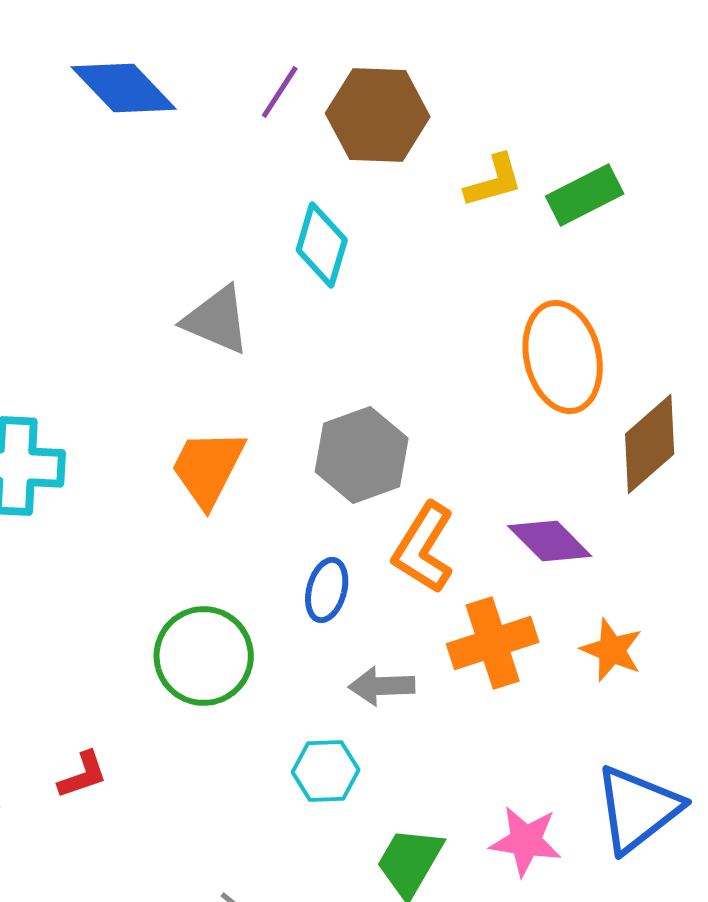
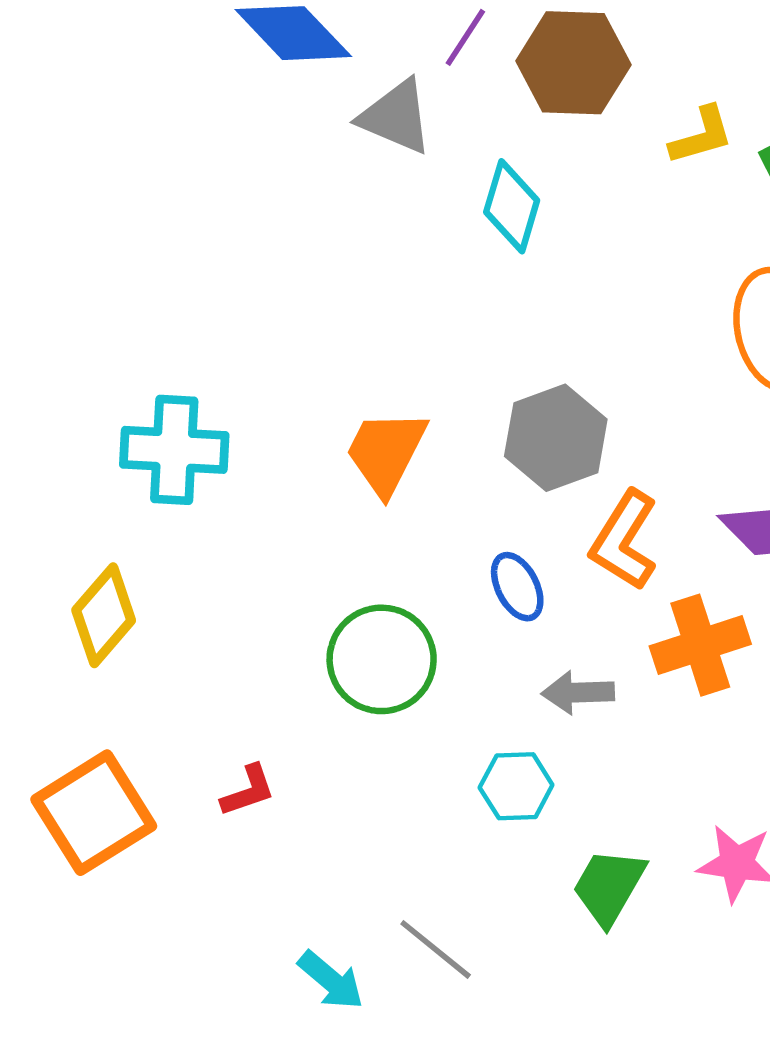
gray triangle: (217, 320) -> (396, 117), moved
blue ellipse: (327, 590) -> (517, 587), turned -42

